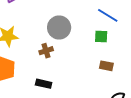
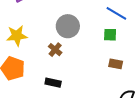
brown cross: (46, 51) -> (55, 50), turned -32

